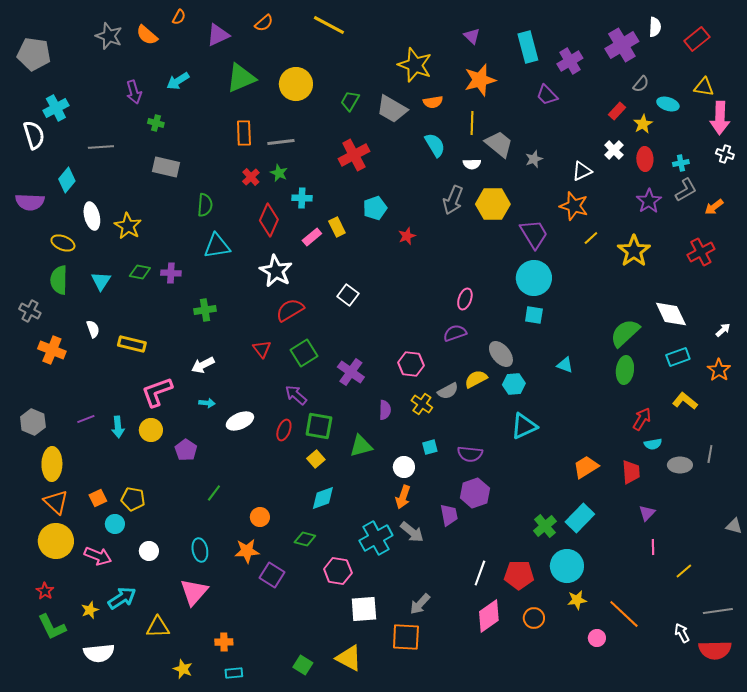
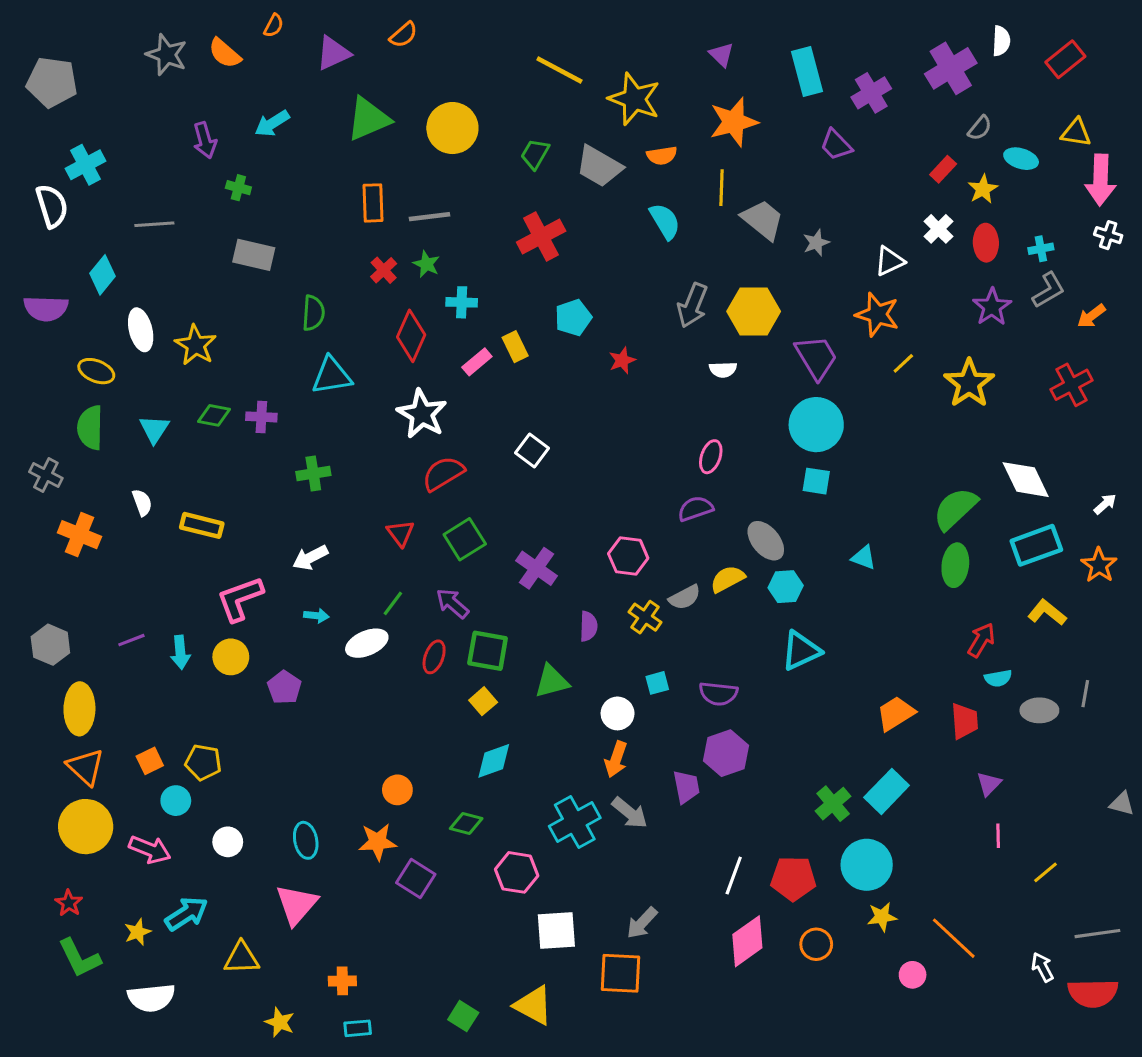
yellow line: (329, 25) -> (559, 70), moved
white semicircle: (472, 164) -> (723, 370), moved
cyan rectangle: (678, 357) -> (1036, 545), size x1.4
green line: (214, 493) -> (393, 603), moved

